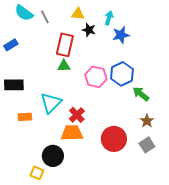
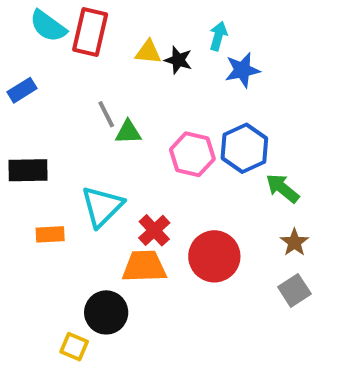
yellow triangle: (78, 14) -> (148, 52), moved
gray line: (45, 17) -> (106, 114), moved
red rectangle: (65, 45) -> (90, 32), moved
red circle: (114, 139) -> (214, 256), moved

